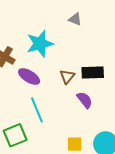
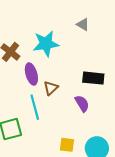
purple ellipse: (29, 76) -> (31, 74), turned 35
brown triangle: (67, 77) -> (51, 88), moved

